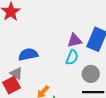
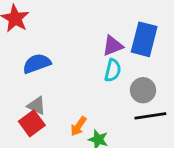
blue semicircle: (28, 54) -> (37, 64), moved

